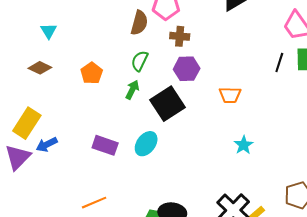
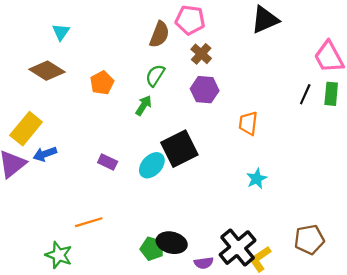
brown cross: (180, 36) -> (201, 54), turned 30
brown diamond: (40, 68) -> (47, 71), size x1.4
orange trapezoid: (230, 95) -> (248, 123), turned 90
black square: (168, 104) -> (179, 149), moved
purple rectangle: (105, 145) -> (108, 162), size x0.7

